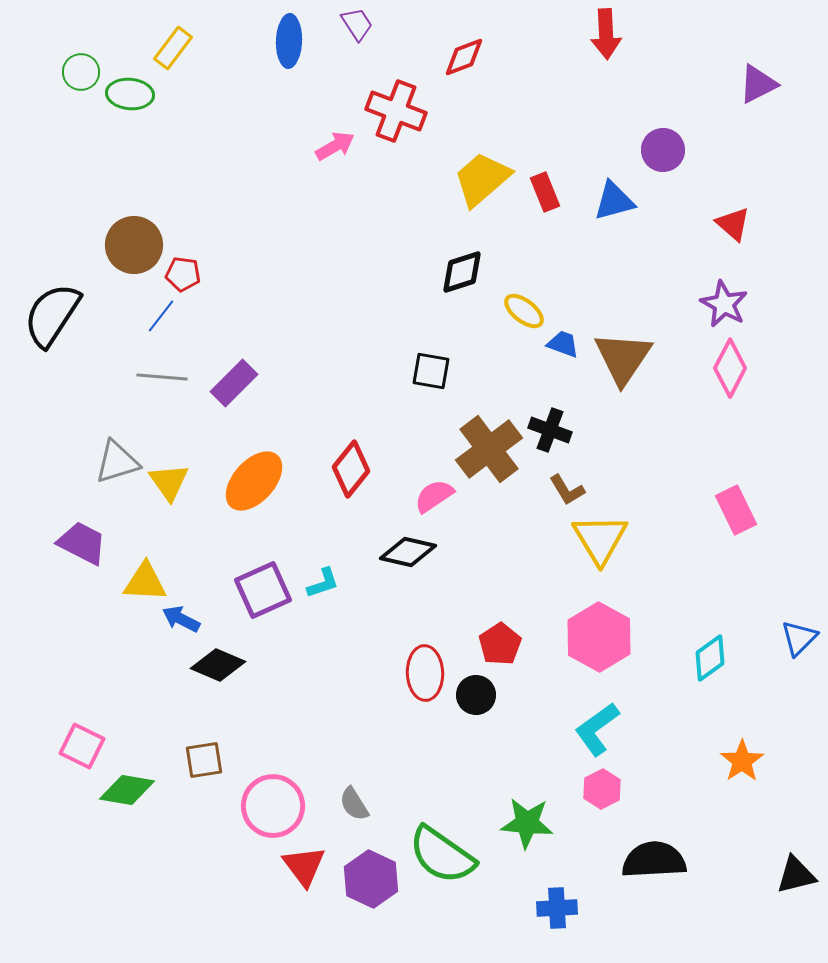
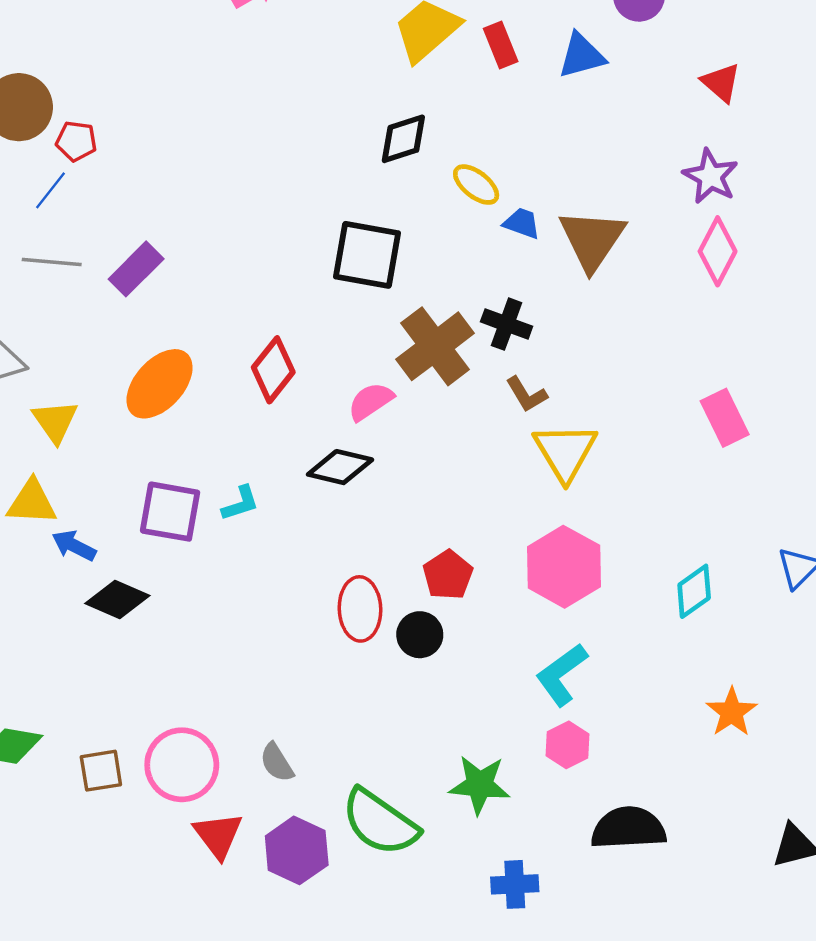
black square: (431, 371) -> (367, 255), size x1.6
yellow triangle: (169, 482) -> (55, 421), moved
purple square: (263, 590) -> (170, 512), turned 34
brown square: (204, 760) -> (101, 771), moved

